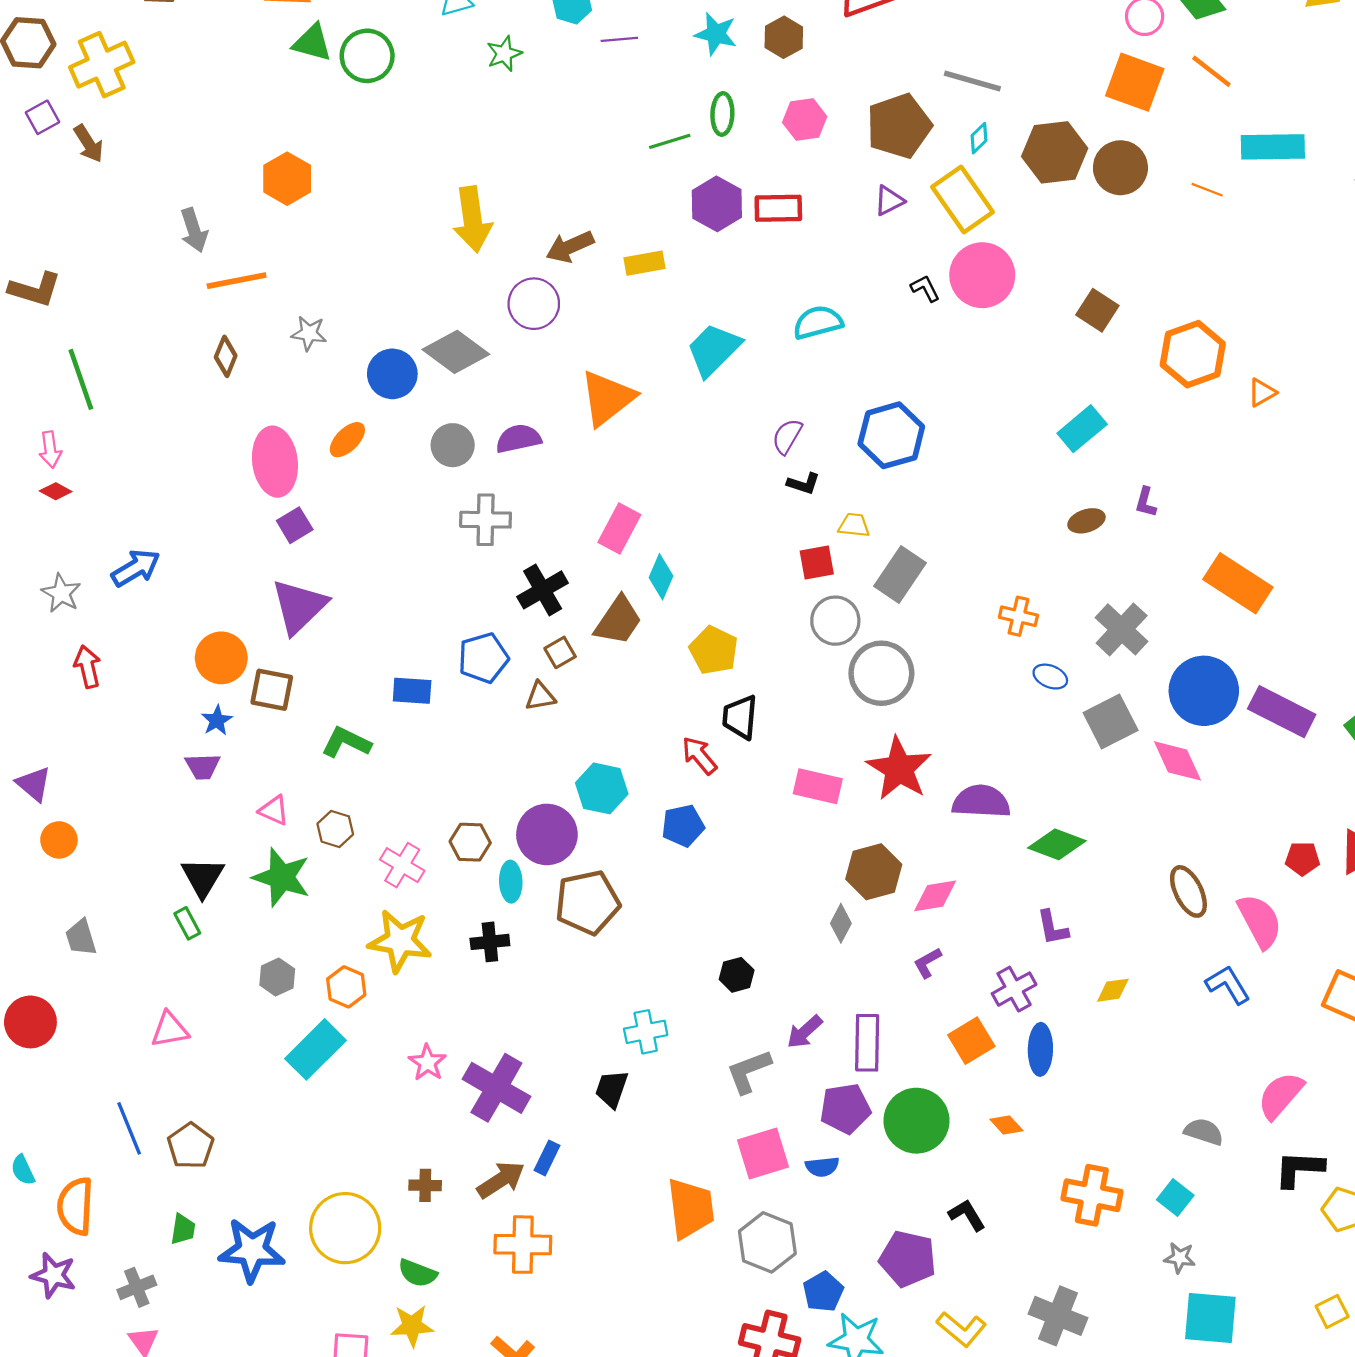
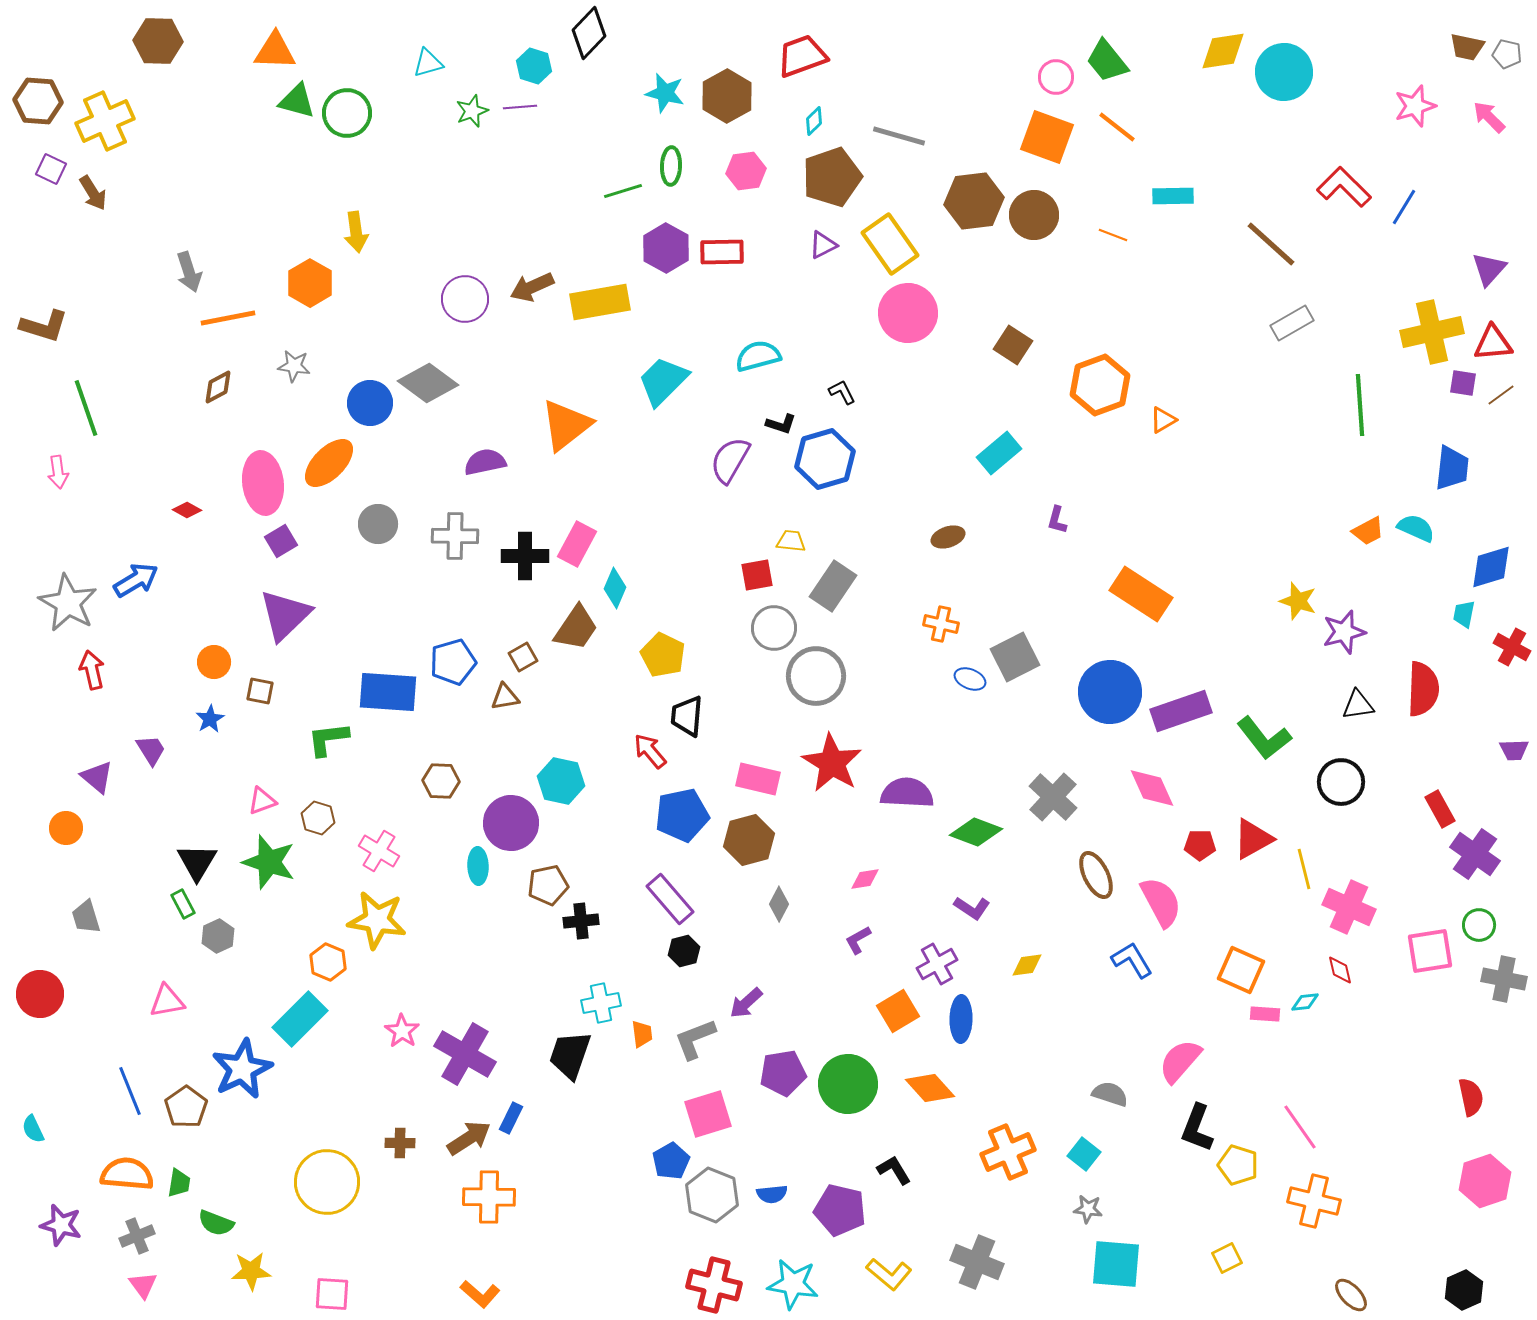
brown hexagon: (784, 37) -> (727, 96), size x1.4
purple line: (619, 39) -> (520, 107), moved
purple square: (43, 117) -> (51, 169), turned -36
cyan diamond: (979, 138) -> (814, 121), moved
cyan rectangle: (1273, 147) -> (1173, 196), size x0.7
orange hexagon: (287, 179) -> (310, 283), moved
yellow arrow: (472, 219) -> (356, 232), moved, size x0.7
yellow rectangle: (645, 263) -> (600, 302), size x1.6
black L-shape: (925, 288) -> (842, 392), moved
purple circle: (534, 304) -> (465, 299), moved
brown diamond: (226, 356) -> (218, 387), turned 39
purple semicircle: (787, 436) -> (730, 460), size x1.4
orange ellipse: (347, 440) -> (329, 463), size x1.5
gray circle: (453, 445) -> (378, 524), moved
black L-shape: (804, 484) -> (781, 424), moved
red diamond: (56, 491) -> (187, 510), moved
brown ellipse: (1086, 521) -> (948, 537), moved
black cross: (543, 590) -> (525, 556), moved, turned 30
gray star: (61, 593) -> (68, 603), size x1.6
gray cross: (1122, 629) -> (1053, 797), moved
orange circle: (221, 658) -> (214, 662), size x0.7
brown square: (272, 690) -> (260, 691), size x0.7
blue rectangle: (412, 691) -> (388, 692), size x1.6
purple rectangle: (1282, 712) -> (1181, 711), turned -46
gray square: (1111, 721) -> (1015, 657), moved
green L-shape: (346, 742) -> (328, 739), turned -33
pink diamond: (1177, 761) -> (1152, 788), moved
purple trapezoid: (203, 766) -> (151, 750), moved, turned -120
purple triangle: (34, 784) -> (97, 777), moved
pink triangle: (274, 810) -> (262, 801), turned -44
blue pentagon: (683, 826) -> (682, 815), moved, size x1.4
brown hexagon: (470, 842) -> (441, 781), moved
brown hexagon: (874, 872) -> (749, 840), moved
pink diamond: (935, 896) -> (865, 879), size x0.7
brown pentagon: (588, 902) -> (548, 885), size x0.7
purple L-shape: (1052, 928) -> (972, 908), turned -45
black cross: (490, 942) -> (581, 921), moved
gray hexagon: (277, 977) -> (218, 936), moved
purple rectangle: (867, 1043) -> (670, 899), moved, turned -42
black trapezoid: (612, 1089) -> (570, 1055), size x1.4
orange diamond: (1006, 1125) -> (930, 1088), size x1.6
blue semicircle: (822, 1167) -> (772, 1194), moved
black L-shape: (1299, 1169) -> (1197, 1128), turned -72
orange cross: (1092, 1195) -> (1008, 1152), turned -34
orange semicircle: (75, 1206) -> (127, 1174), moved, turned 92
orange trapezoid: (691, 1208) -> (642, 1034), moved, size x0.5
blue star: (252, 1250) -> (242, 1069), moved, turned -30
green semicircle: (418, 1273) -> (216, 1223), moved
blue pentagon: (823, 1292) -> (671, 1161), moved
yellow star: (412, 1326) -> (251, 1271), moved

